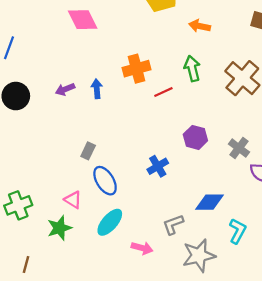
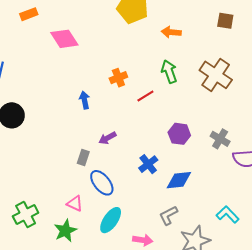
orange cross: (137, 69) -> (118, 78), size x0.7
purple arrow: (65, 89) -> (107, 138), moved
blue diamond: (210, 202) -> (179, 180), moved
cyan L-shape: (237, 231) -> (228, 214), turned -65

